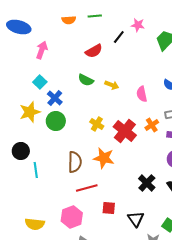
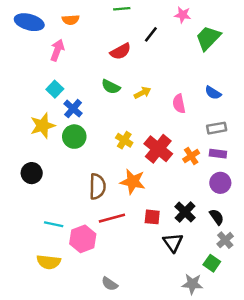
orange semicircle: (69, 20) -> (71, 20), moved
pink star: (138, 25) -> (183, 15), moved
yellow arrow: (112, 85) -> (142, 93), turned -48
orange cross: (152, 125) -> (191, 156), moved
cyan line: (36, 170) -> (54, 224), moved, turned -70
red square: (109, 208) -> (152, 217), moved
pink hexagon: (72, 217) -> (83, 239), moved
black triangle: (136, 219) -> (173, 242), moved

